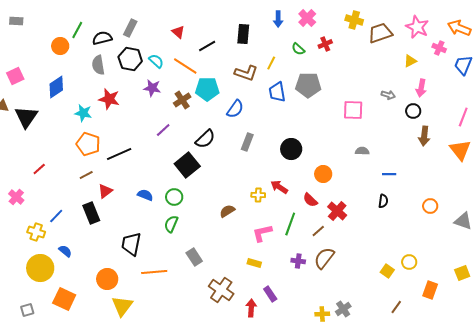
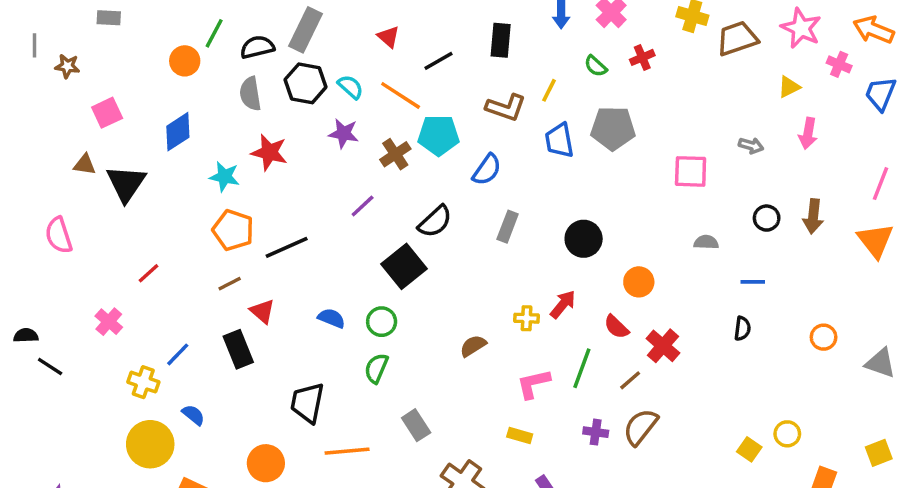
gray rectangle: (130, 28) -> (306, 30), size x1.4
black circle: (413, 111) -> (767, 218), moved
red arrow: (279, 187) -> (563, 304), turned 96
red triangle: (105, 191) -> (262, 311), turned -42

